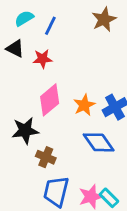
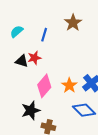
blue line: (50, 26) -> (44, 35), moved
black triangle: (15, 49) -> (22, 61), moved

